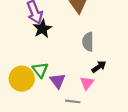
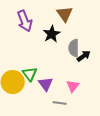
black star: (42, 29) -> (52, 34), moved
black arrow: (99, 67) -> (84, 56), moved

